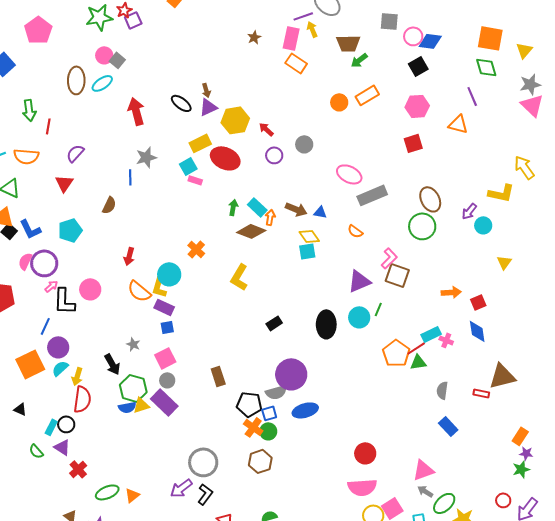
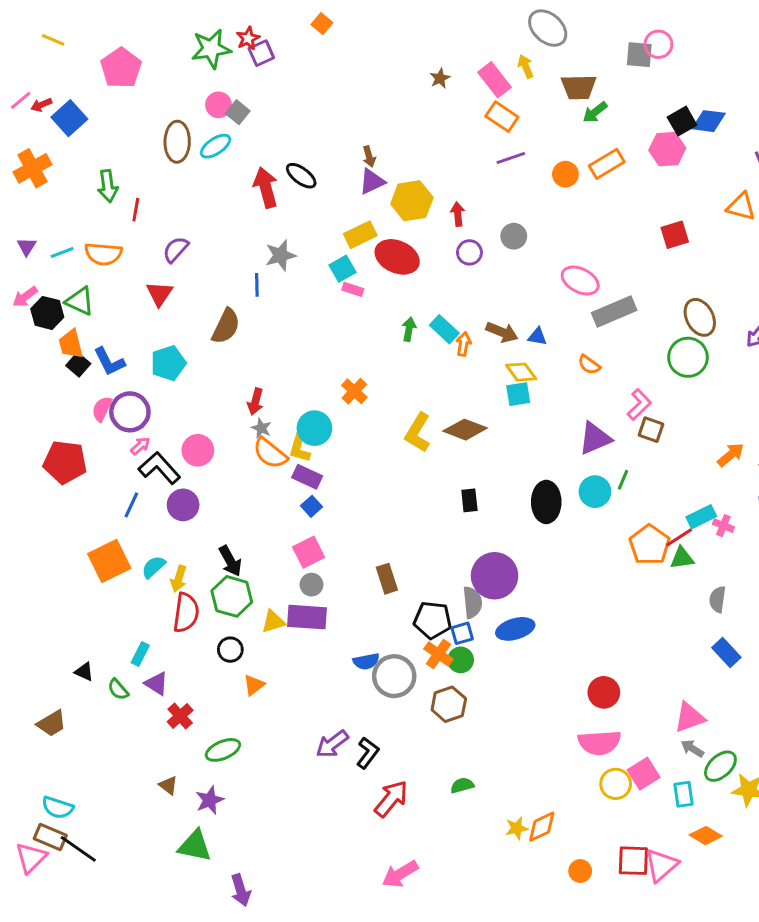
purple line: (303, 16) -> (511, 158), moved
pink circle: (413, 36) -> (658, 44), moved
pink rectangle: (291, 38) -> (495, 80), turned -50
blue diamond: (430, 41) -> (709, 121), moved
black ellipse: (181, 103) -> (301, 176), moved
pink hexagon: (417, 106) -> (667, 149), moved
red arrow: (266, 129) -> (458, 214), turned 42
brown semicircle: (109, 205) -> (226, 326), size x1.4
brown diamond: (251, 231) -> (465, 430), moved
brown square: (397, 275) -> (651, 430), size x0.7
orange arrow: (451, 292) -> (731, 455), turned -36
black L-shape: (64, 301) -> (159, 468), turned 136
black rectangle: (274, 323) -> (469, 500), turned -63
blue square: (167, 327) -> (312, 506), turned -32
gray star: (133, 344) -> (261, 428), moved
purple circle: (58, 347) -> (183, 505), moved
green hexagon: (133, 388) -> (232, 596), moved
gray semicircle: (276, 392) -> (472, 602), turned -80
purple rectangle: (164, 402) -> (307, 617), turned -40
blue semicircle: (127, 407) -> (366, 661), moved
black triangle: (20, 409) -> (84, 672), moved
black circle: (66, 424) -> (230, 650), moved
gray circle: (203, 462) -> (394, 676), moved
orange triangle: (132, 495) -> (254, 685), moved

